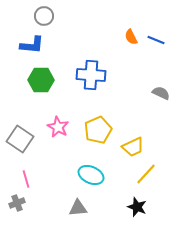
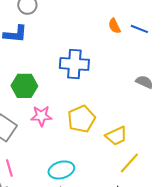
green hexagon: (41, 80) -> (24, 86), moved
pink star: (58, 127) -> (41, 116), turned -30
cyan ellipse: (91, 175) -> (61, 170), moved, turned -40

